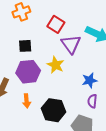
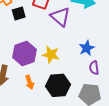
black square: (25, 46) -> (19, 14), moved
yellow star: (56, 65) -> (51, 55), moved

